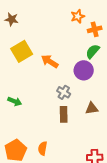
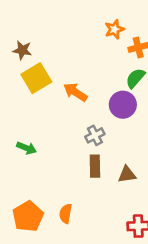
brown star: (12, 19) -> (22, 50), moved
gray cross: (64, 92) -> (95, 135), turned 32
brown triangle: (92, 108) -> (127, 174), moved

